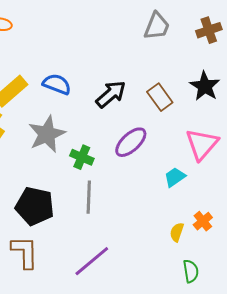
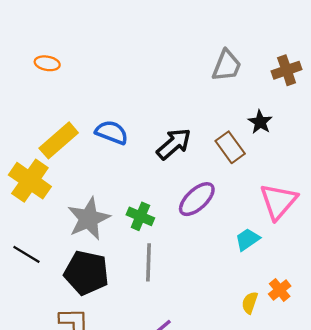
black star: (205, 86) -> (260, 122), moved, size x0.7
gray star: (47, 134) -> (89, 219), moved

